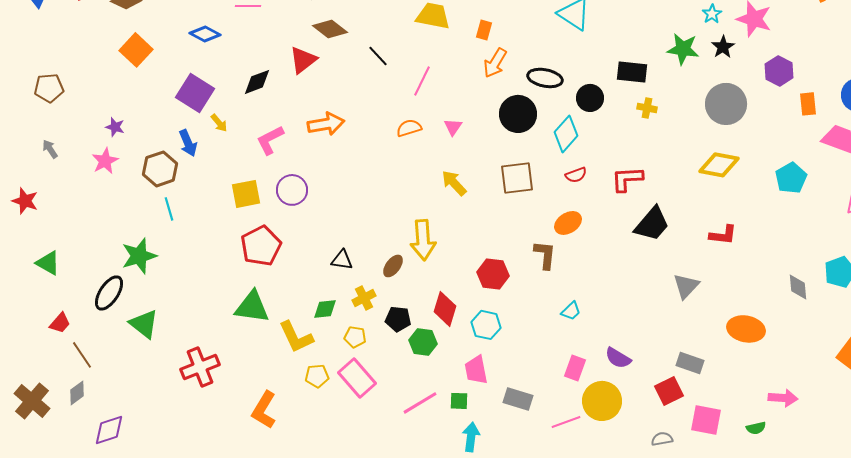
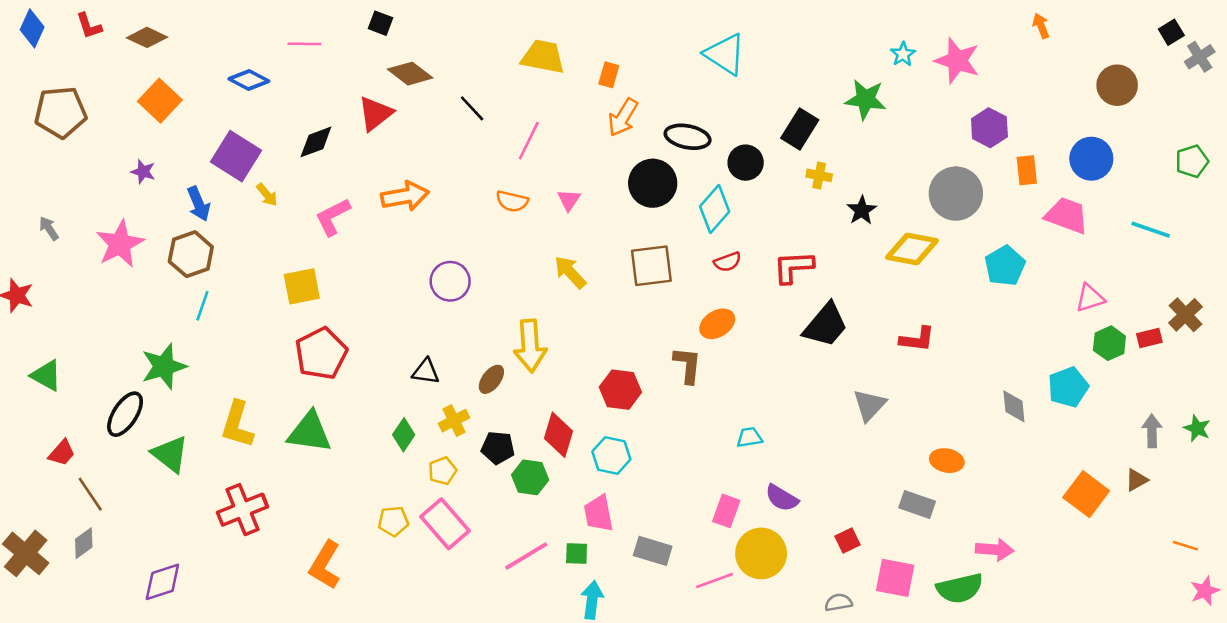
black star: (723, 47) -> (862, 210), moved
black rectangle: (632, 72) -> (800, 129), turned -64
brown pentagon: (49, 88) -> (61, 112), moved, size x1.4
gray circle: (726, 104) -> (956, 194), moved
purple star: (115, 127) -> (143, 172), moved
orange semicircle: (409, 128) -> (512, 201), turned -150
blue arrow: (188, 143) -> (199, 204), moved
pink star: (105, 161) -> (120, 244), size x1.4
purple circle: (292, 190) -> (450, 281), moved
cyan line: (169, 209) -> (202, 306), turned 35
green diamond: (325, 309) -> (404, 435), turned -50
cyan trapezoid: (571, 311) -> (749, 437), moved, turned -145
orange ellipse: (746, 329) -> (947, 461), size x0.7
yellow L-shape: (296, 337) -> (237, 424), moved, turned 42
yellow pentagon: (355, 337) -> (442, 471), turned -30
gray rectangle: (690, 363) -> (917, 504), moved
red square: (669, 391) -> (847, 541), size x0.7
green semicircle: (756, 428) -> (960, 588), size x1.8
purple diamond: (109, 430) -> (162, 582), moved

